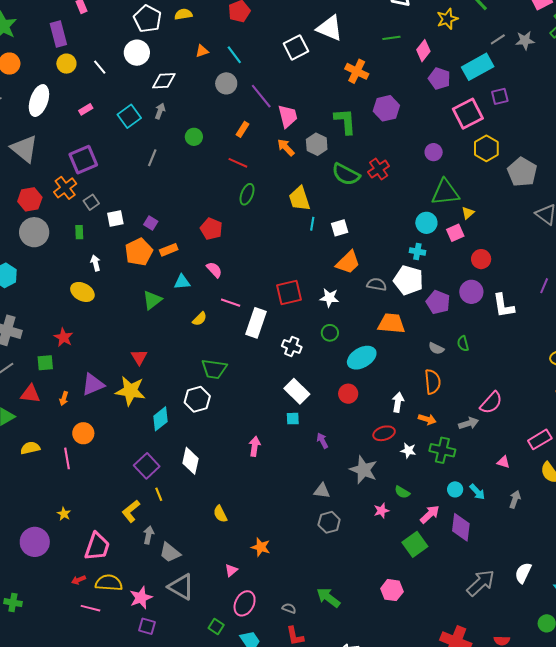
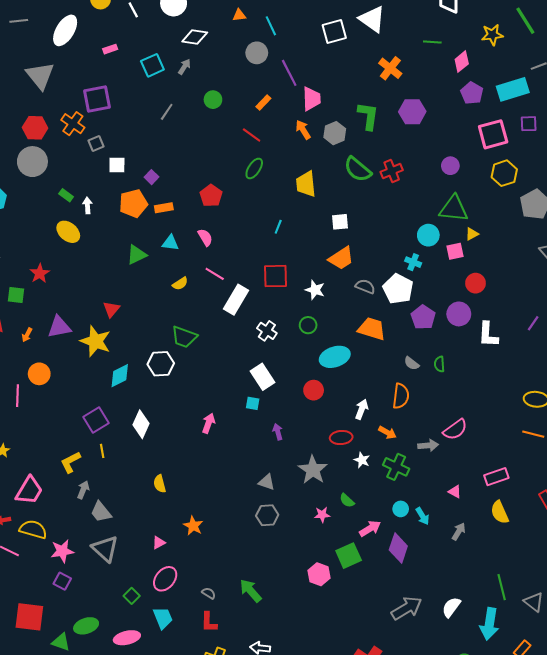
orange cross: (65, 188) -> (73, 124), turned -30
cyan line: (312, 224) -> (278, 227), moved
green rectangle: (79, 232) -> (66, 195), moved, turned -64
pink hexagon: (392, 590) -> (319, 574), moved

